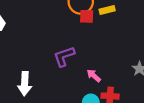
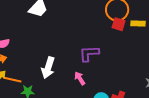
pink arrow: (94, 76) -> (80, 78), moved

